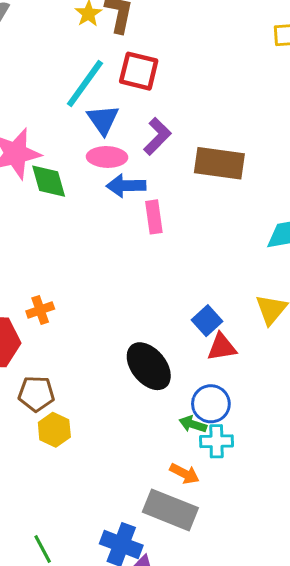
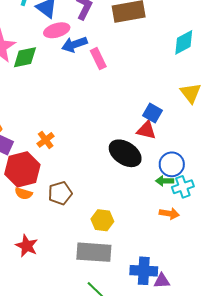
green diamond: (49, 181) -> (25, 57), turned -68
red triangle: (222, 347) -> (146, 130), moved, turned 40
yellow hexagon: (54, 430) -> (102, 220), moved
gray rectangle: (170, 510) -> (94, 252), moved

